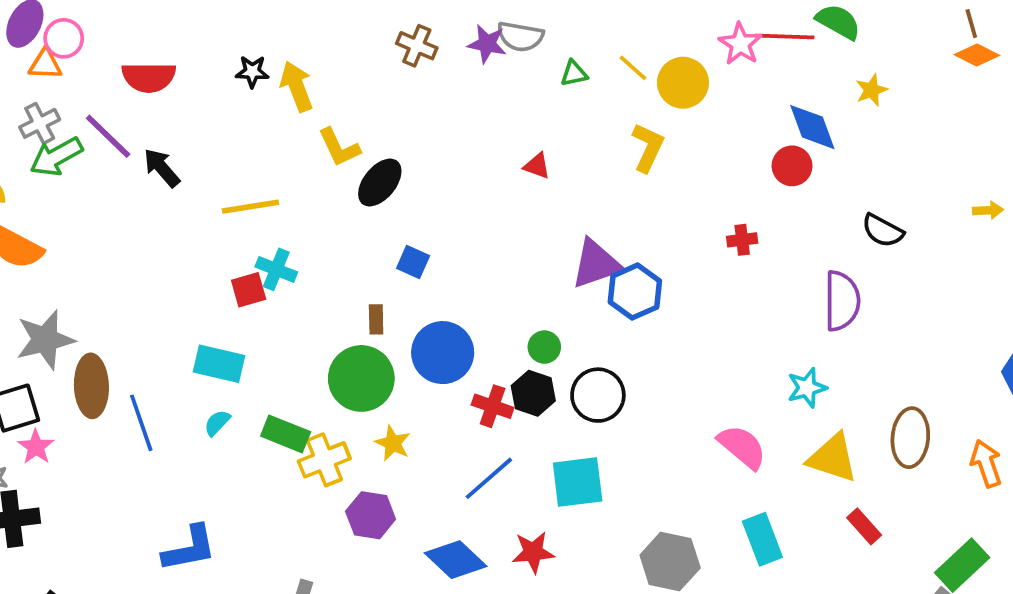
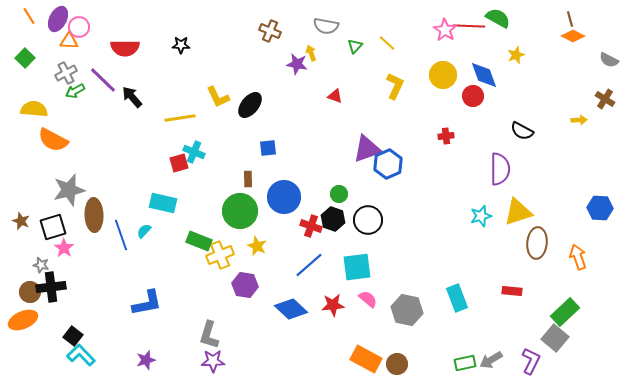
purple star: (487, 44) -> (297, 64), moved
green triangle: (574, 73) -> (355, 46), turned -35
yellow circle: (683, 83) -> (443, 75), moved
yellow arrow: (297, 86) -> (311, 53), moved, size x0.6
yellow L-shape: (339, 147) -> (218, 97), moved
green arrow: (56, 157) -> (75, 91), size x0.7
blue square: (413, 262) -> (268, 148), turned -30
cyan semicircle: (217, 423) -> (144, 231), moved
pink semicircle: (742, 447) -> (368, 299), moved, size x0.7
yellow triangle: (833, 458) -> (518, 212), moved, turned -36
red rectangle: (864, 526) -> (512, 291), turned -42

